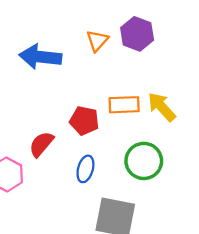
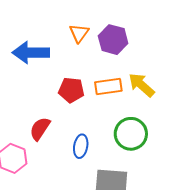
purple hexagon: (137, 34) -> (113, 40), moved
red pentagon: (84, 121) -> (71, 90), moved

